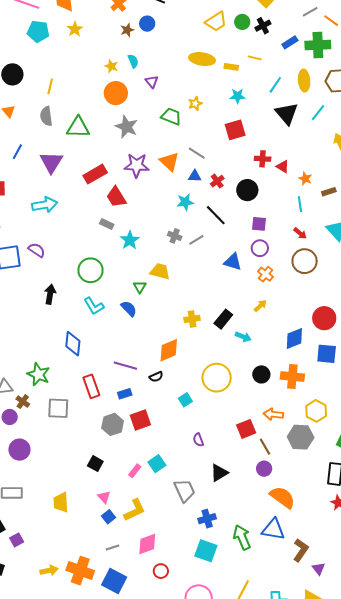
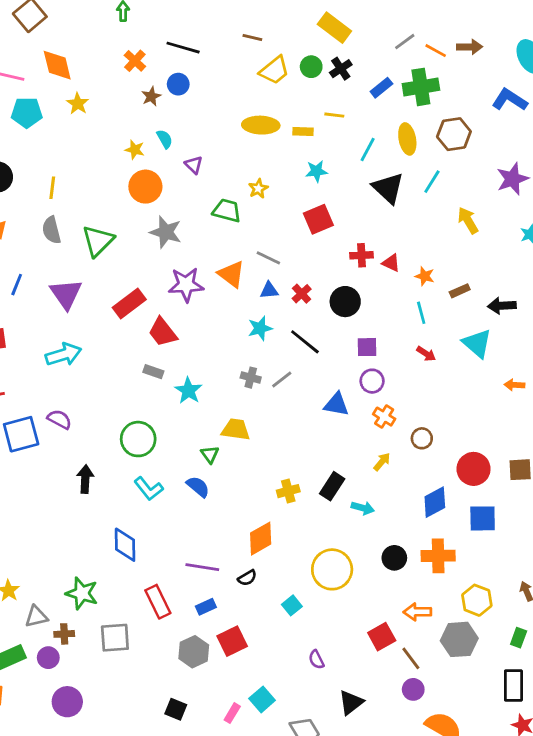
green triangle: (78, 127) -> (98, 241), turned -40
brown circle: (305, 261) -> (422, 438), moved, size x0.6
brown cross: (23, 402) -> (64, 634), turned -32

